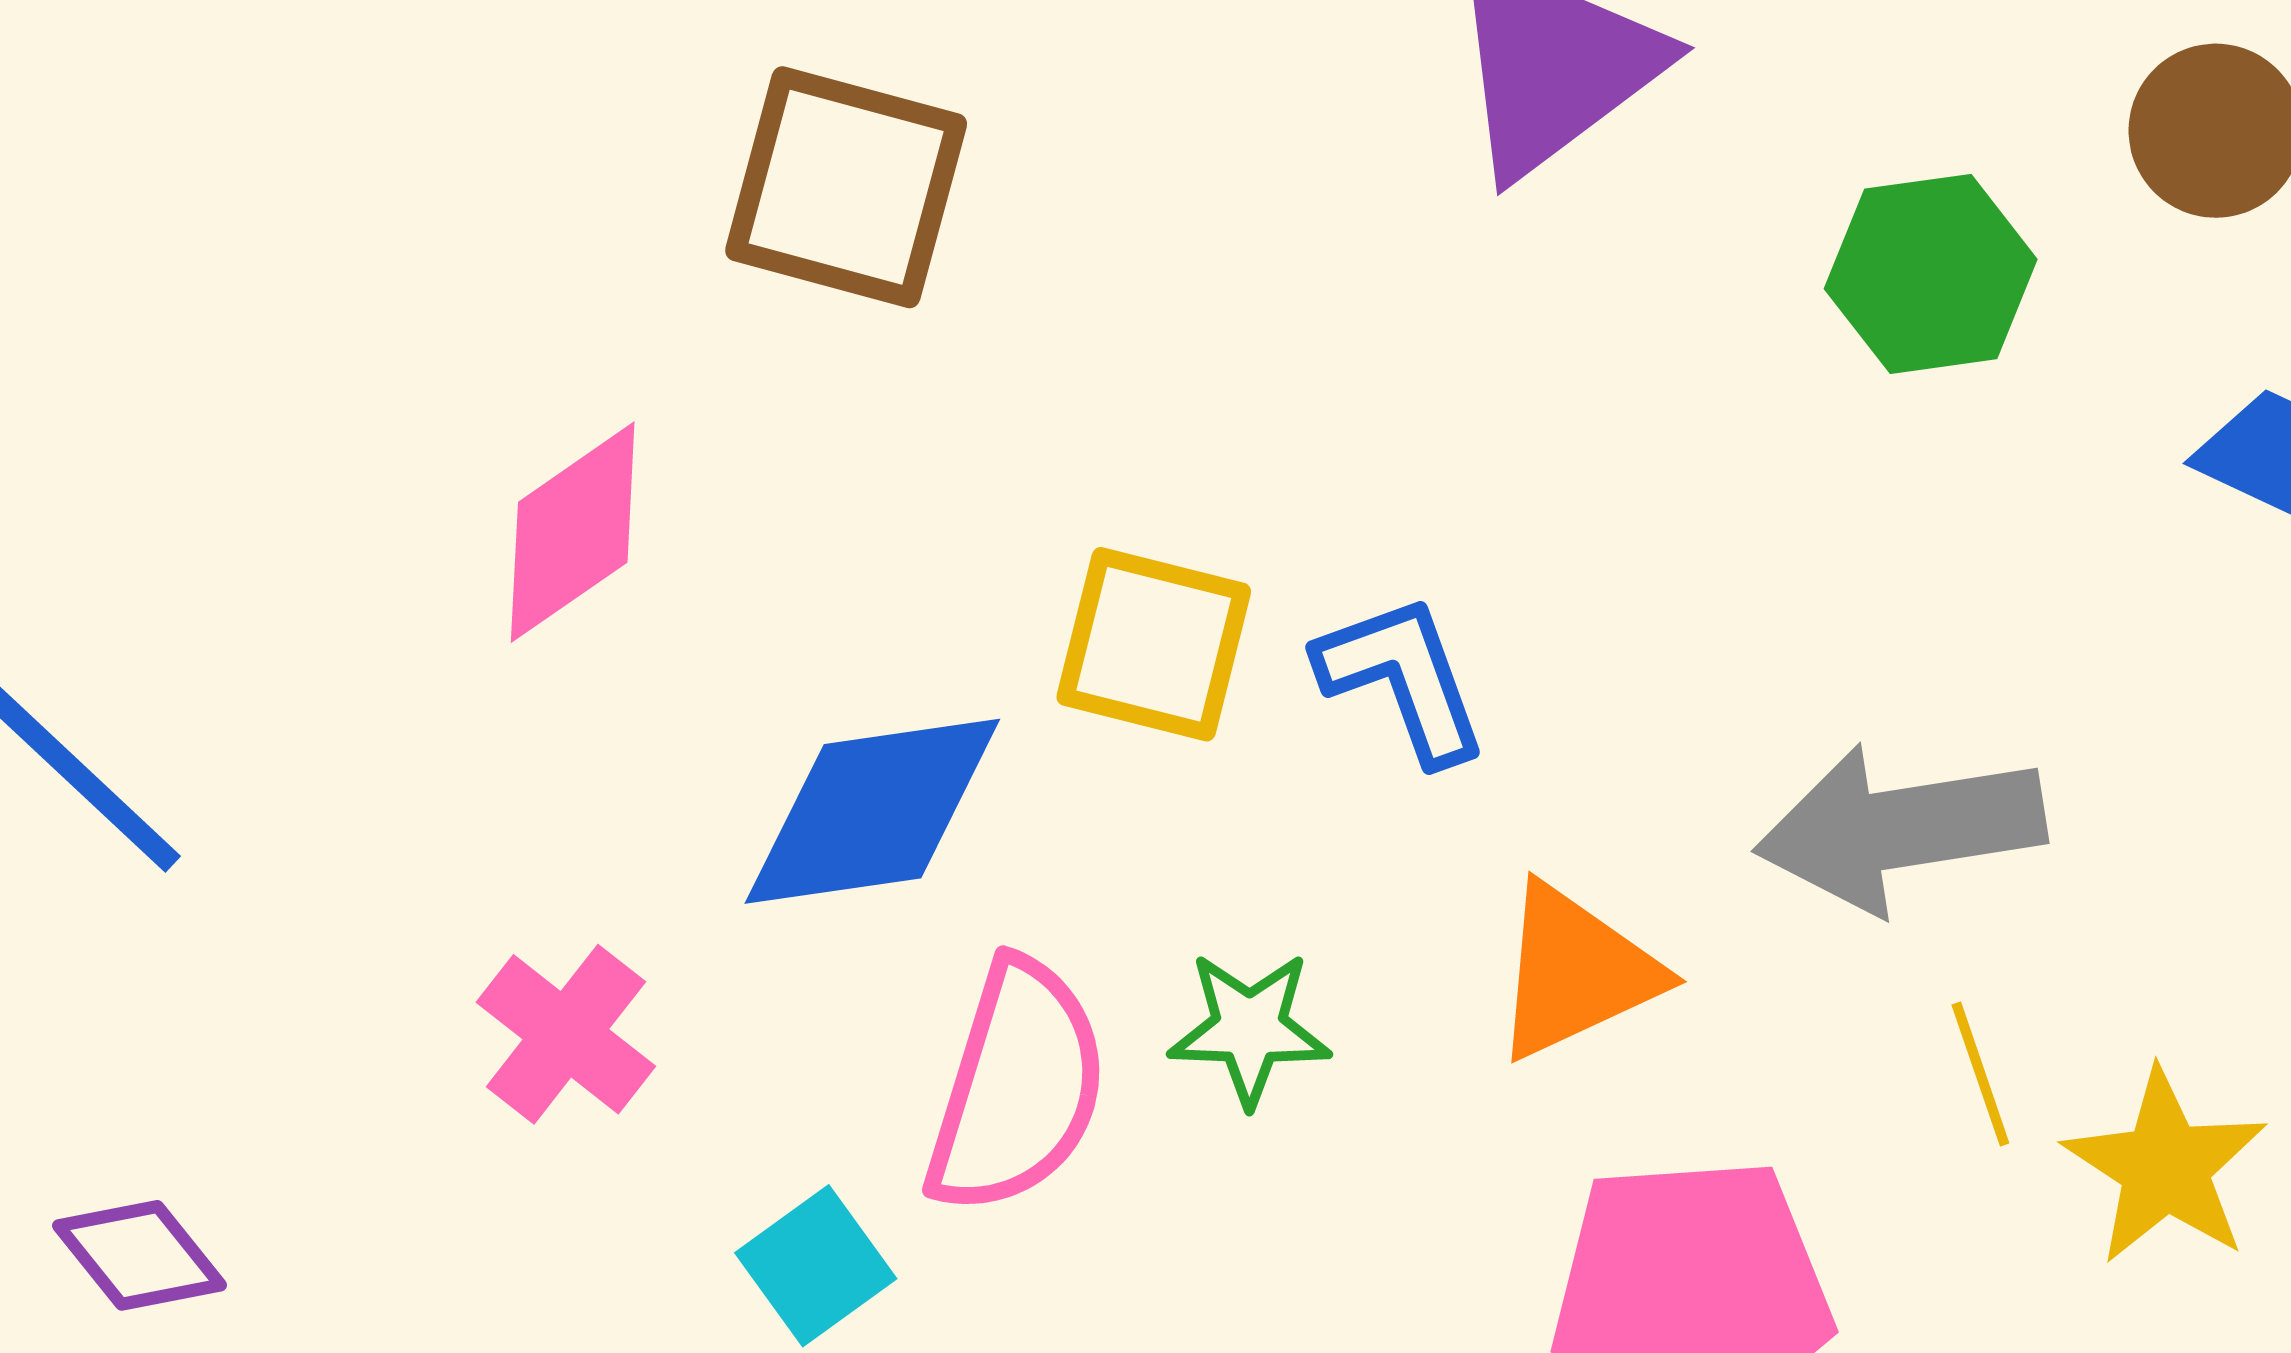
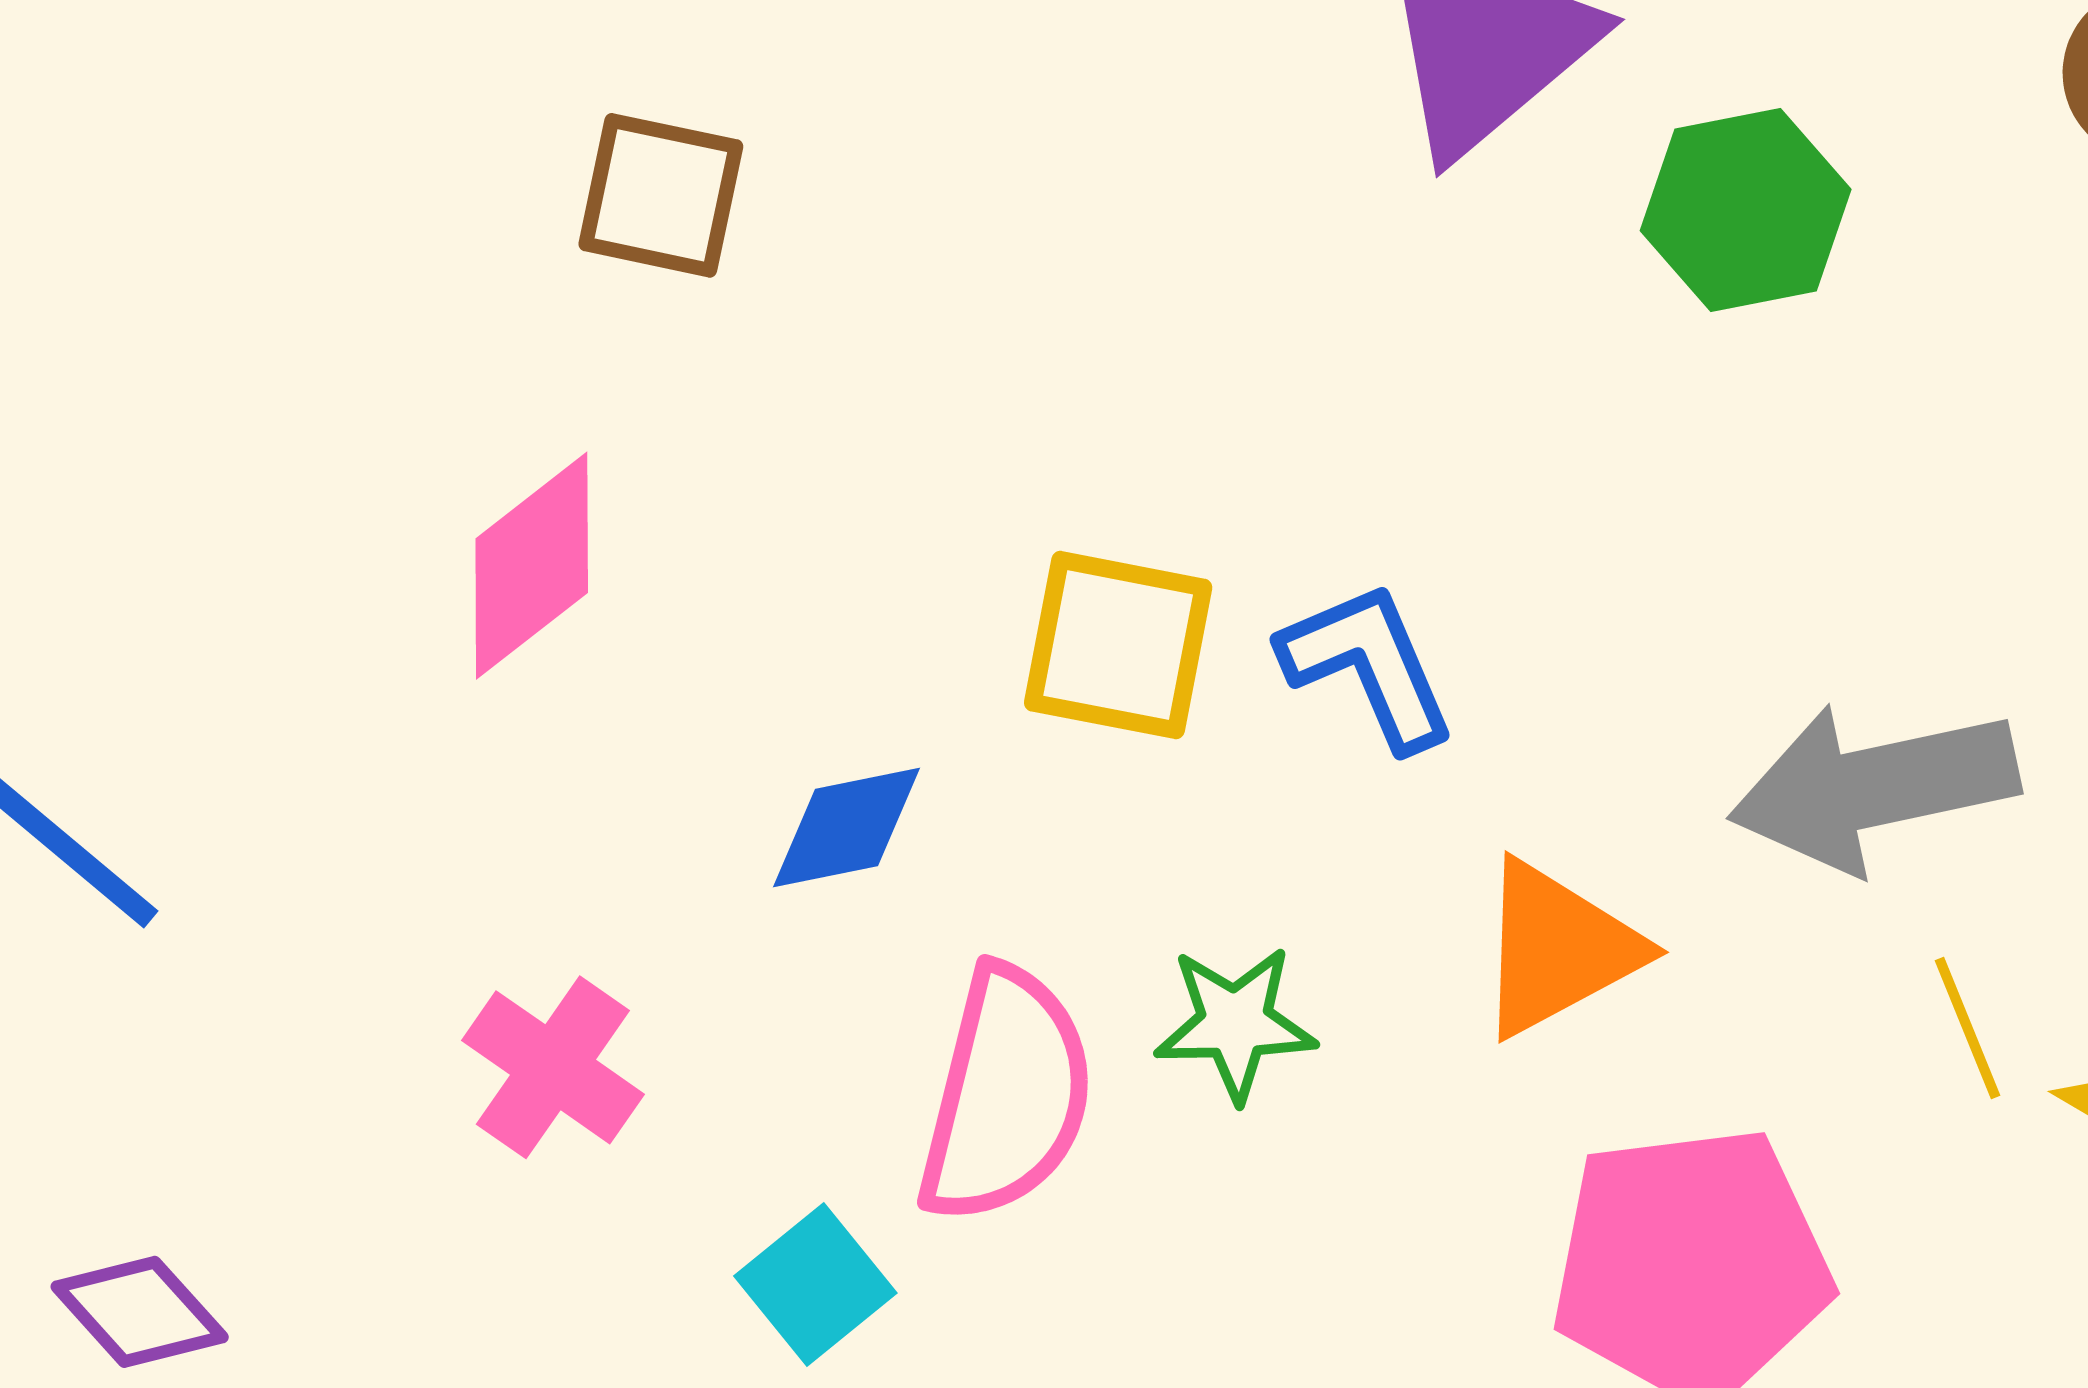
brown square: (846, 187) -> (661, 195), moved, size x0.7
green hexagon: (1931, 274) -> (1746, 210), moved
blue diamond: (872, 811) -> (847, 827), size x0.6

